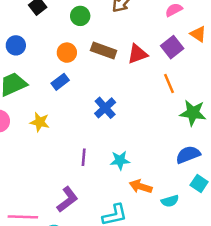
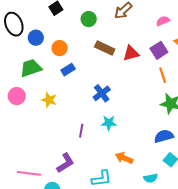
orange circle: (67, 53) -> (60, 48), moved
orange line: (169, 84) -> (163, 75), moved
cyan star: (120, 160) -> (109, 123), moved
cyan semicircle: (170, 201) -> (151, 178), moved

